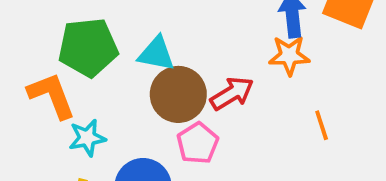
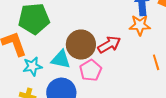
cyan triangle: (156, 54) -> (61, 59), moved

